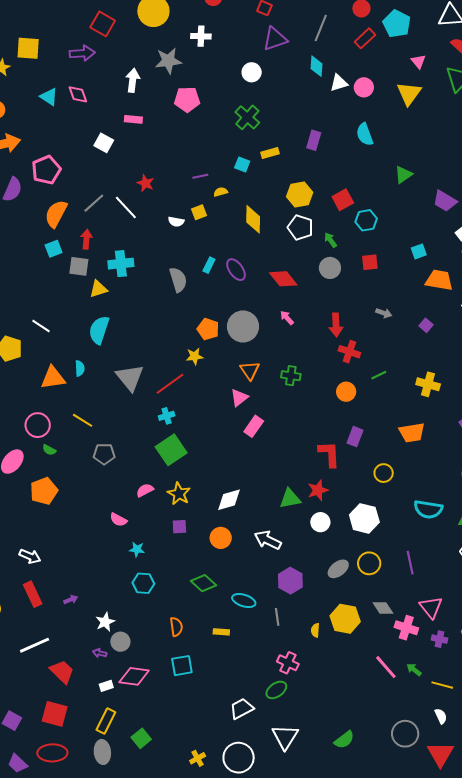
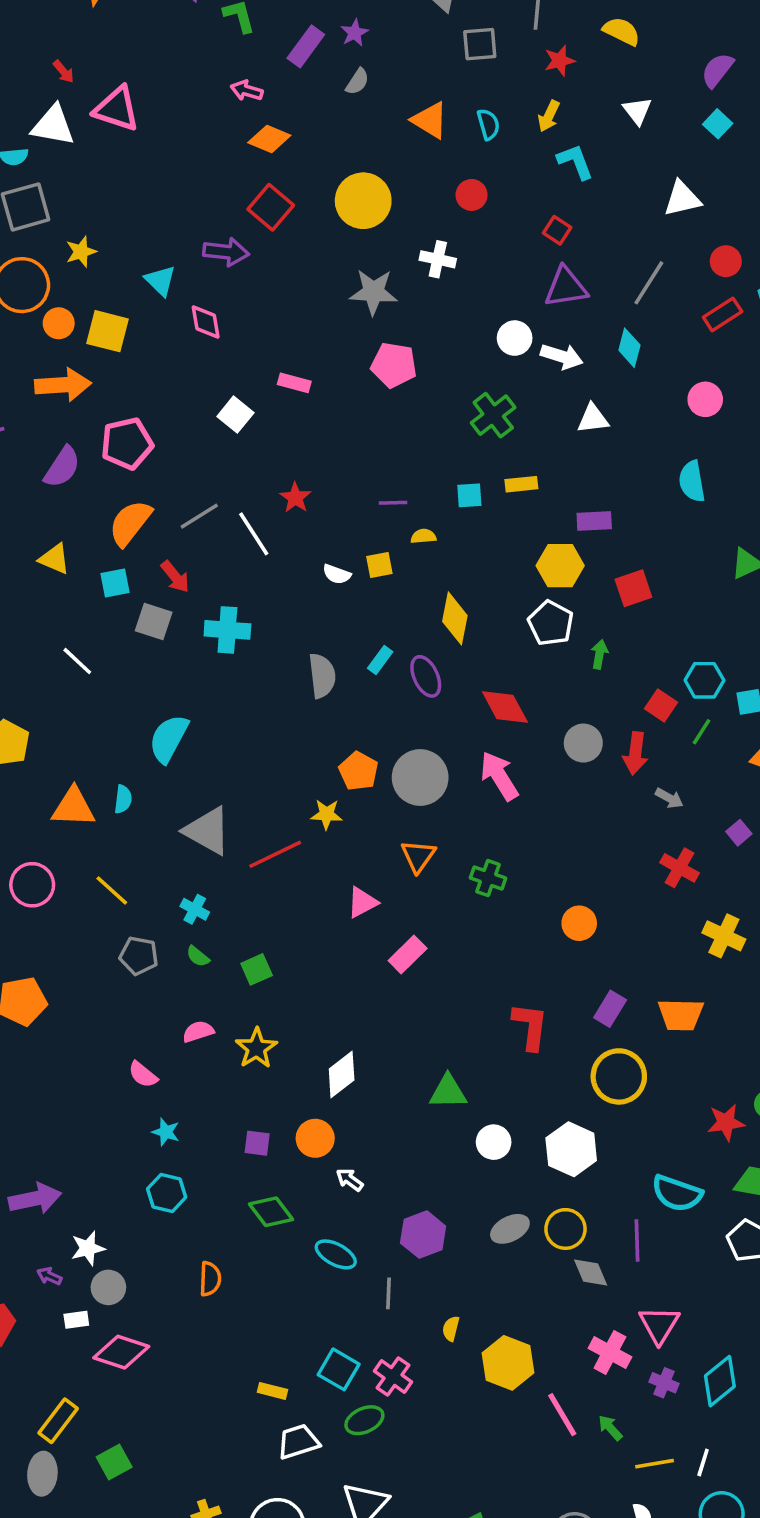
yellow square: (28, 48) -> (107, 331), moved
white arrow: (133, 80) -> (562, 356), moved, turned 90
white triangle: (339, 83) -> (593, 419), moved
cyan triangle: (49, 97) -> (160, 281), moved
purple rectangle: (314, 140) -> (594, 521), moved, turned 60
cyan square: (242, 164) -> (469, 495), turned -35
yellow diamond: (253, 219) -> (455, 618), moved
cyan hexagon: (366, 220) -> (704, 680), moved
red arrow: (86, 239) -> (175, 577), turned 126
green arrow: (330, 240) -> (599, 654), turned 35
red square: (370, 262) -> (661, 705), turned 30
gray circle: (330, 268) -> (583, 743), moved
yellow triangle: (98, 289) -> (54, 559), moved, turned 30
pink arrow: (287, 318) -> (499, 776), size x1.8
red arrow: (336, 325) -> (635, 753), moved
white line: (41, 326) -> (77, 661), moved
red cross: (349, 352) -> (679, 868), moved
green line: (379, 375) -> (701, 732), moved, turned -42
gray triangle: (130, 377) -> (207, 831), turned -32
pink triangle: (239, 398) -> (362, 902), moved
cyan cross: (167, 416) -> (195, 909), moved, turned 35
purple rectangle: (355, 437) -> (610, 1009), moved
green semicircle: (49, 450) -> (198, 956), moved
green square: (171, 450) -> (257, 969), size x0.6
yellow circle: (384, 473) -> (619, 1076), size x1.6
red star: (318, 490) -> (726, 1122), moved
white diamond: (229, 500) -> (342, 1075), turned -32
cyan semicircle: (428, 509) -> (677, 1193), moved
purple square: (179, 527) -> (257, 1143), moved
white arrow: (268, 540) -> (350, 1180), moved, size x0.6
purple arrow: (71, 600) -> (35, 1199), size x2.0
gray diamond: (383, 608) -> (591, 1272), moved
yellow hexagon: (345, 619) -> (508, 1363), moved
yellow rectangle: (221, 632) -> (272, 1391), moved
purple arrow: (100, 653) -> (49, 1276), moved
cyan square: (182, 666) -> (339, 1369), moved, turned 30
yellow line: (442, 685) -> (655, 1464), turned -35
white rectangle: (106, 686) -> (76, 1320), moved

